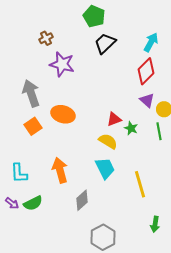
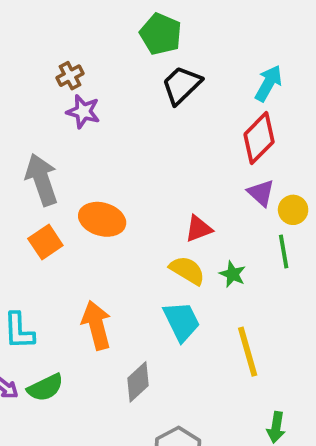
purple star: (62, 64) -> (83, 112), moved, size x0.7
green star: (131, 128) -> (233, 274), moved

